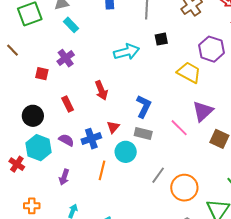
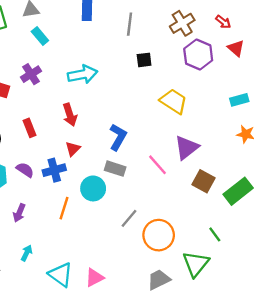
purple hexagon: (211, 49) -> (198, 55), moved
cyan arrow: (127, 52) -> (82, 74), moved
red triangle: (113, 127) -> (73, 149), moved

